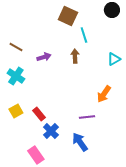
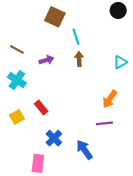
brown square: (68, 16) -> (55, 17), moved
cyan line: (84, 35) -> (76, 37), moved
red rectangle: (39, 114) -> (41, 108), moved
purple line: (87, 117) -> (104, 123), moved
pink rectangle: (36, 155) -> (38, 163), turned 42

